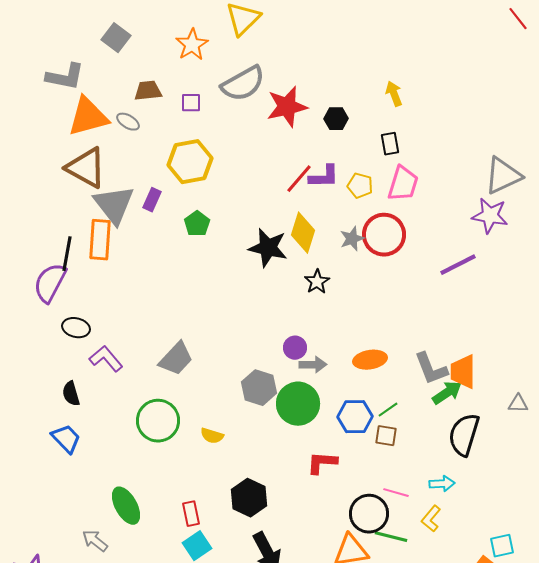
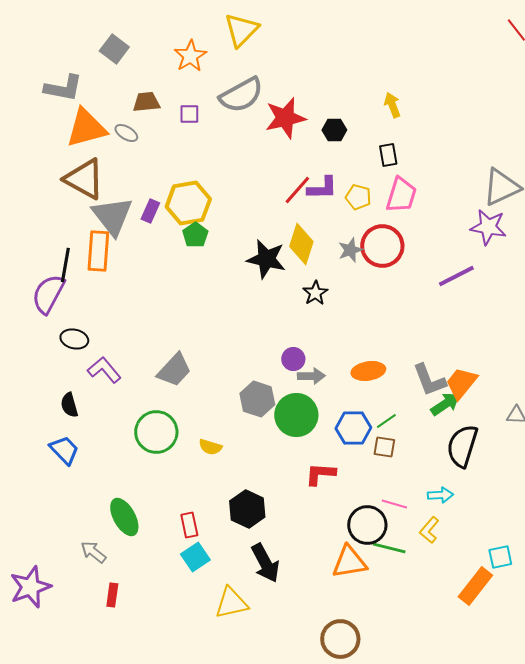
yellow hexagon: (190, 162) -> (188, 203), moved
orange trapezoid: (463, 372) -> (461, 383), turned 39

